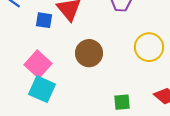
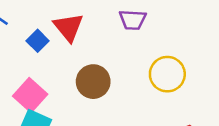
blue square: (44, 20) -> (38, 41), turned 36

